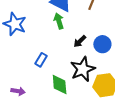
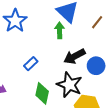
black arrow: (80, 41) -> (75, 56), size x1.5
black star: (83, 69) -> (69, 85), turned 30

